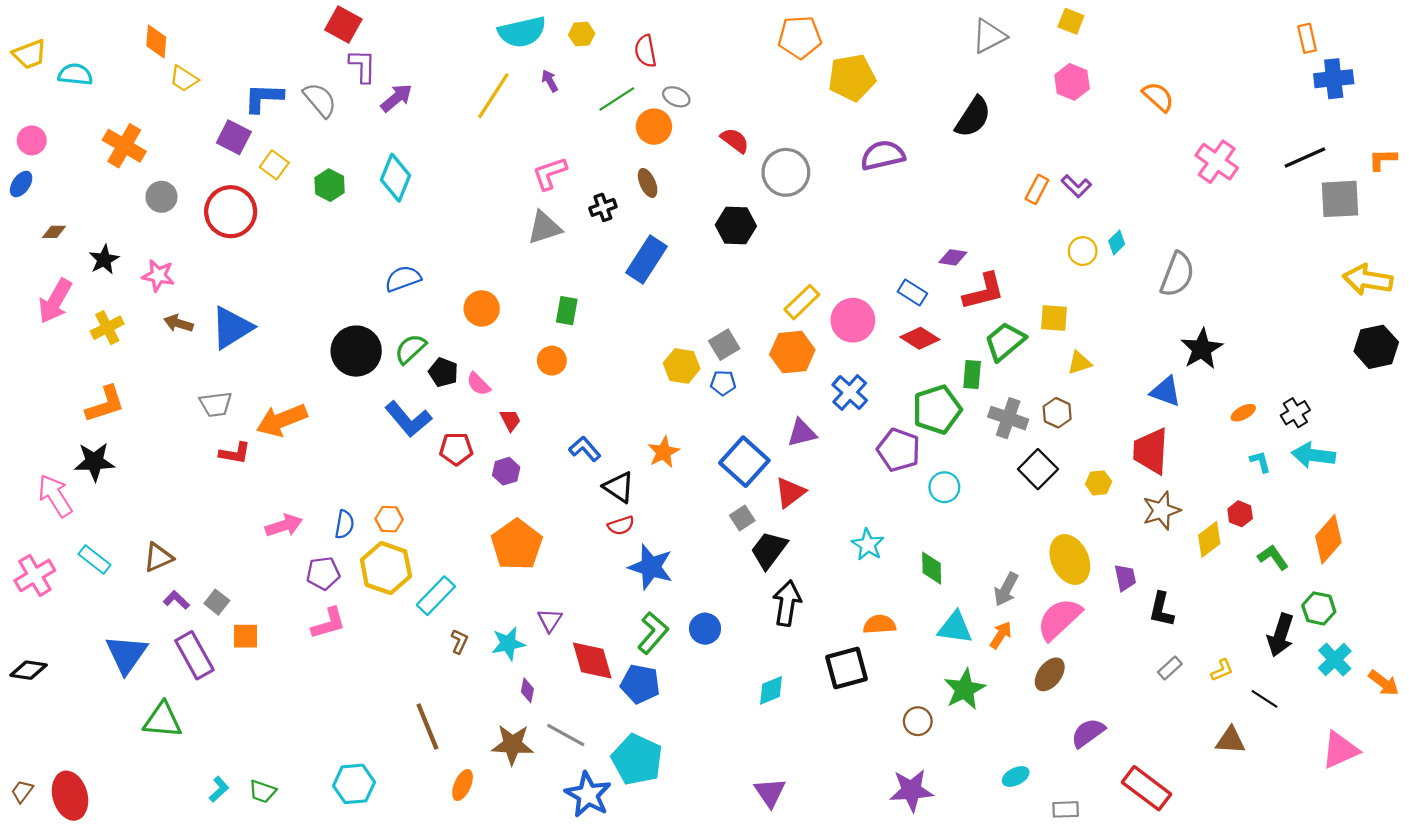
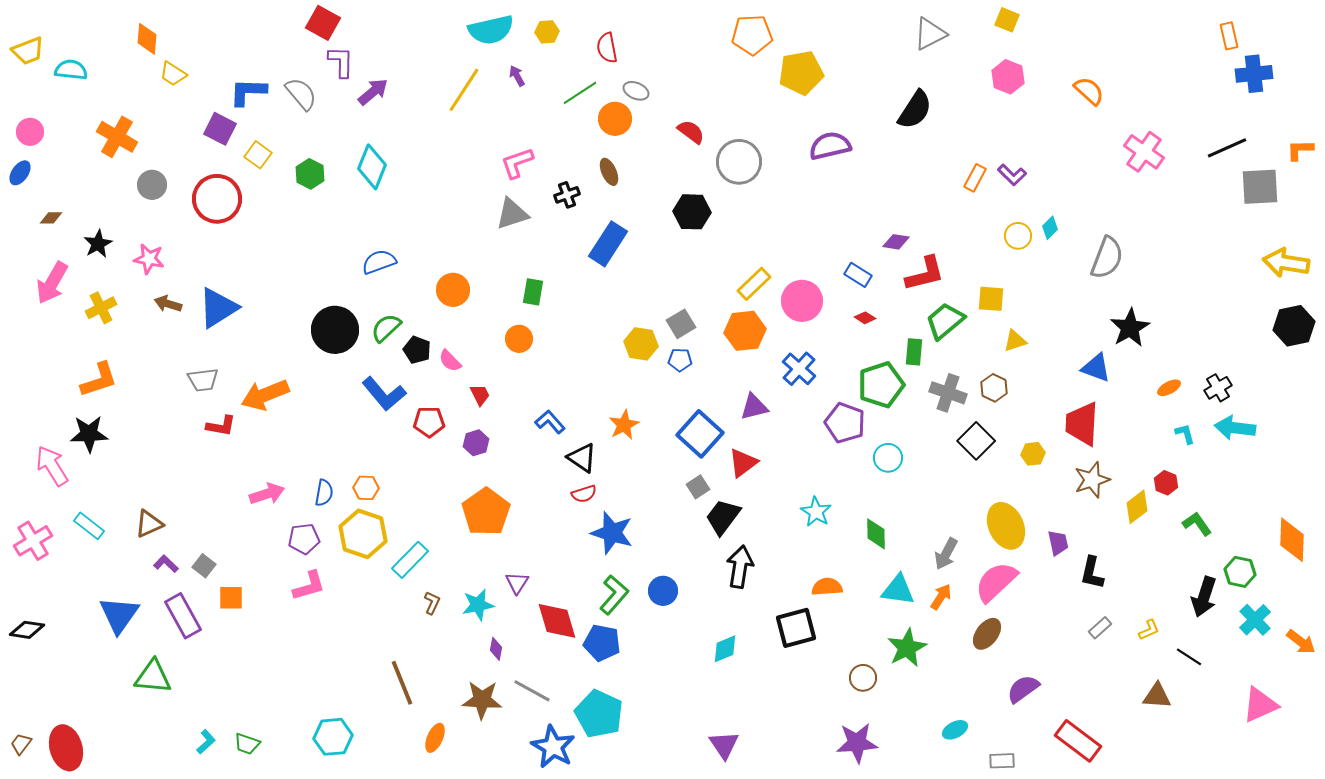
red diamond: (920, 338) -> (865, 318), size x0.6
orange diamond: (1328, 539) -> (1292, 540), moved, turned -39

